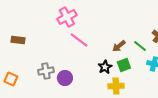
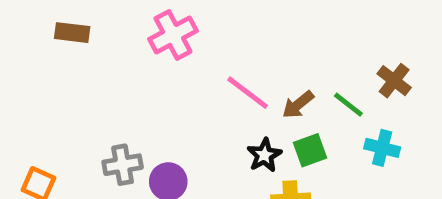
brown rectangle: (18, 40) -> (72, 33), moved
pink line: (79, 40) -> (248, 93), moved

